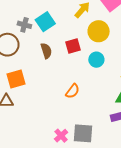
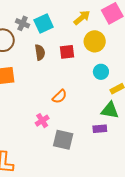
cyan circle: (96, 60) -> (101, 72), moved
pink cross: (61, 136) -> (42, 121), moved

